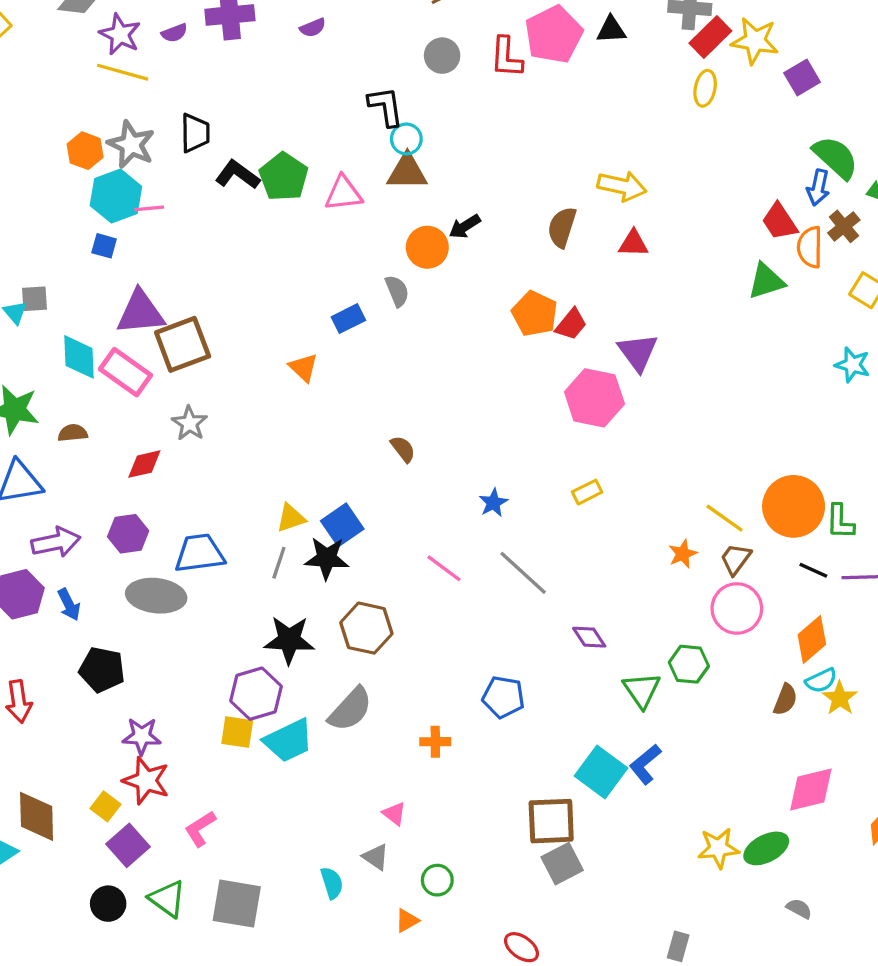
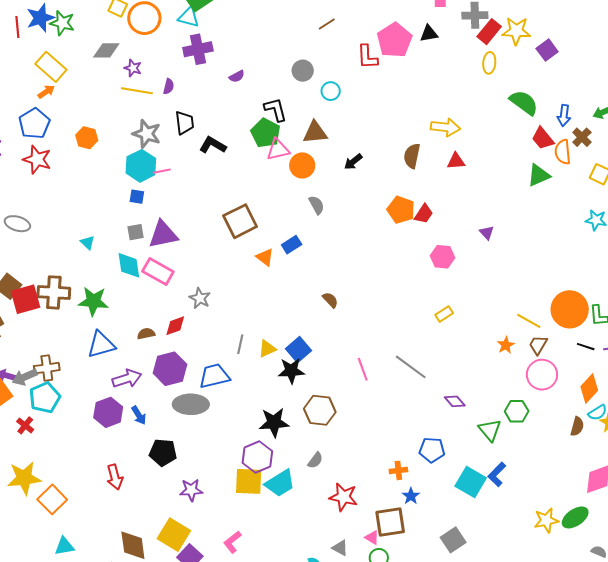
purple semicircle: (313, 28) -> (237, 76), moved
purple semicircle: (174, 33) -> (169, 86), moved, turned -49
purple star: (120, 34) -> (133, 68), size x0.7
gray circle: (442, 56) -> (303, 71), moved
black L-shape: (386, 107) -> (276, 110), moved
cyan circle: (406, 139) -> (331, 91), moved
orange hexagon: (85, 151) -> (87, 138), moved
green semicircle: (836, 157) -> (524, 103), moved
green pentagon: (284, 177) -> (266, 133), moved
orange circle: (427, 247) -> (302, 165), moved
gray square: (35, 299) -> (136, 232), moved
blue rectangle: (348, 319) -> (292, 245), moved
brown square: (183, 344) -> (240, 221), moved
purple triangle: (638, 352) -> (487, 233), moved, size x0.6
pink hexagon: (594, 398) -> (443, 257), size x0.7
brown semicircle: (73, 433) -> (146, 334), moved
blue star: (493, 503) -> (411, 496), moved
purple hexagon: (128, 534) -> (170, 369), size x1.4
gray line: (279, 563) -> (240, 344), moved
pink line: (444, 568) -> (363, 369), turned 40
blue pentagon: (503, 697) -> (432, 450), moved
gray semicircle: (350, 709) -> (315, 460), size x0.6
yellow square: (237, 732) -> (249, 481), size x1.4
orange cross: (435, 742) -> (398, 470), moved
red star: (146, 781) -> (343, 497), moved
yellow square: (106, 806) -> (174, 535), size x1.8
pink triangle: (394, 814) -> (372, 538), moved
brown square: (551, 821) -> (390, 522), moved

